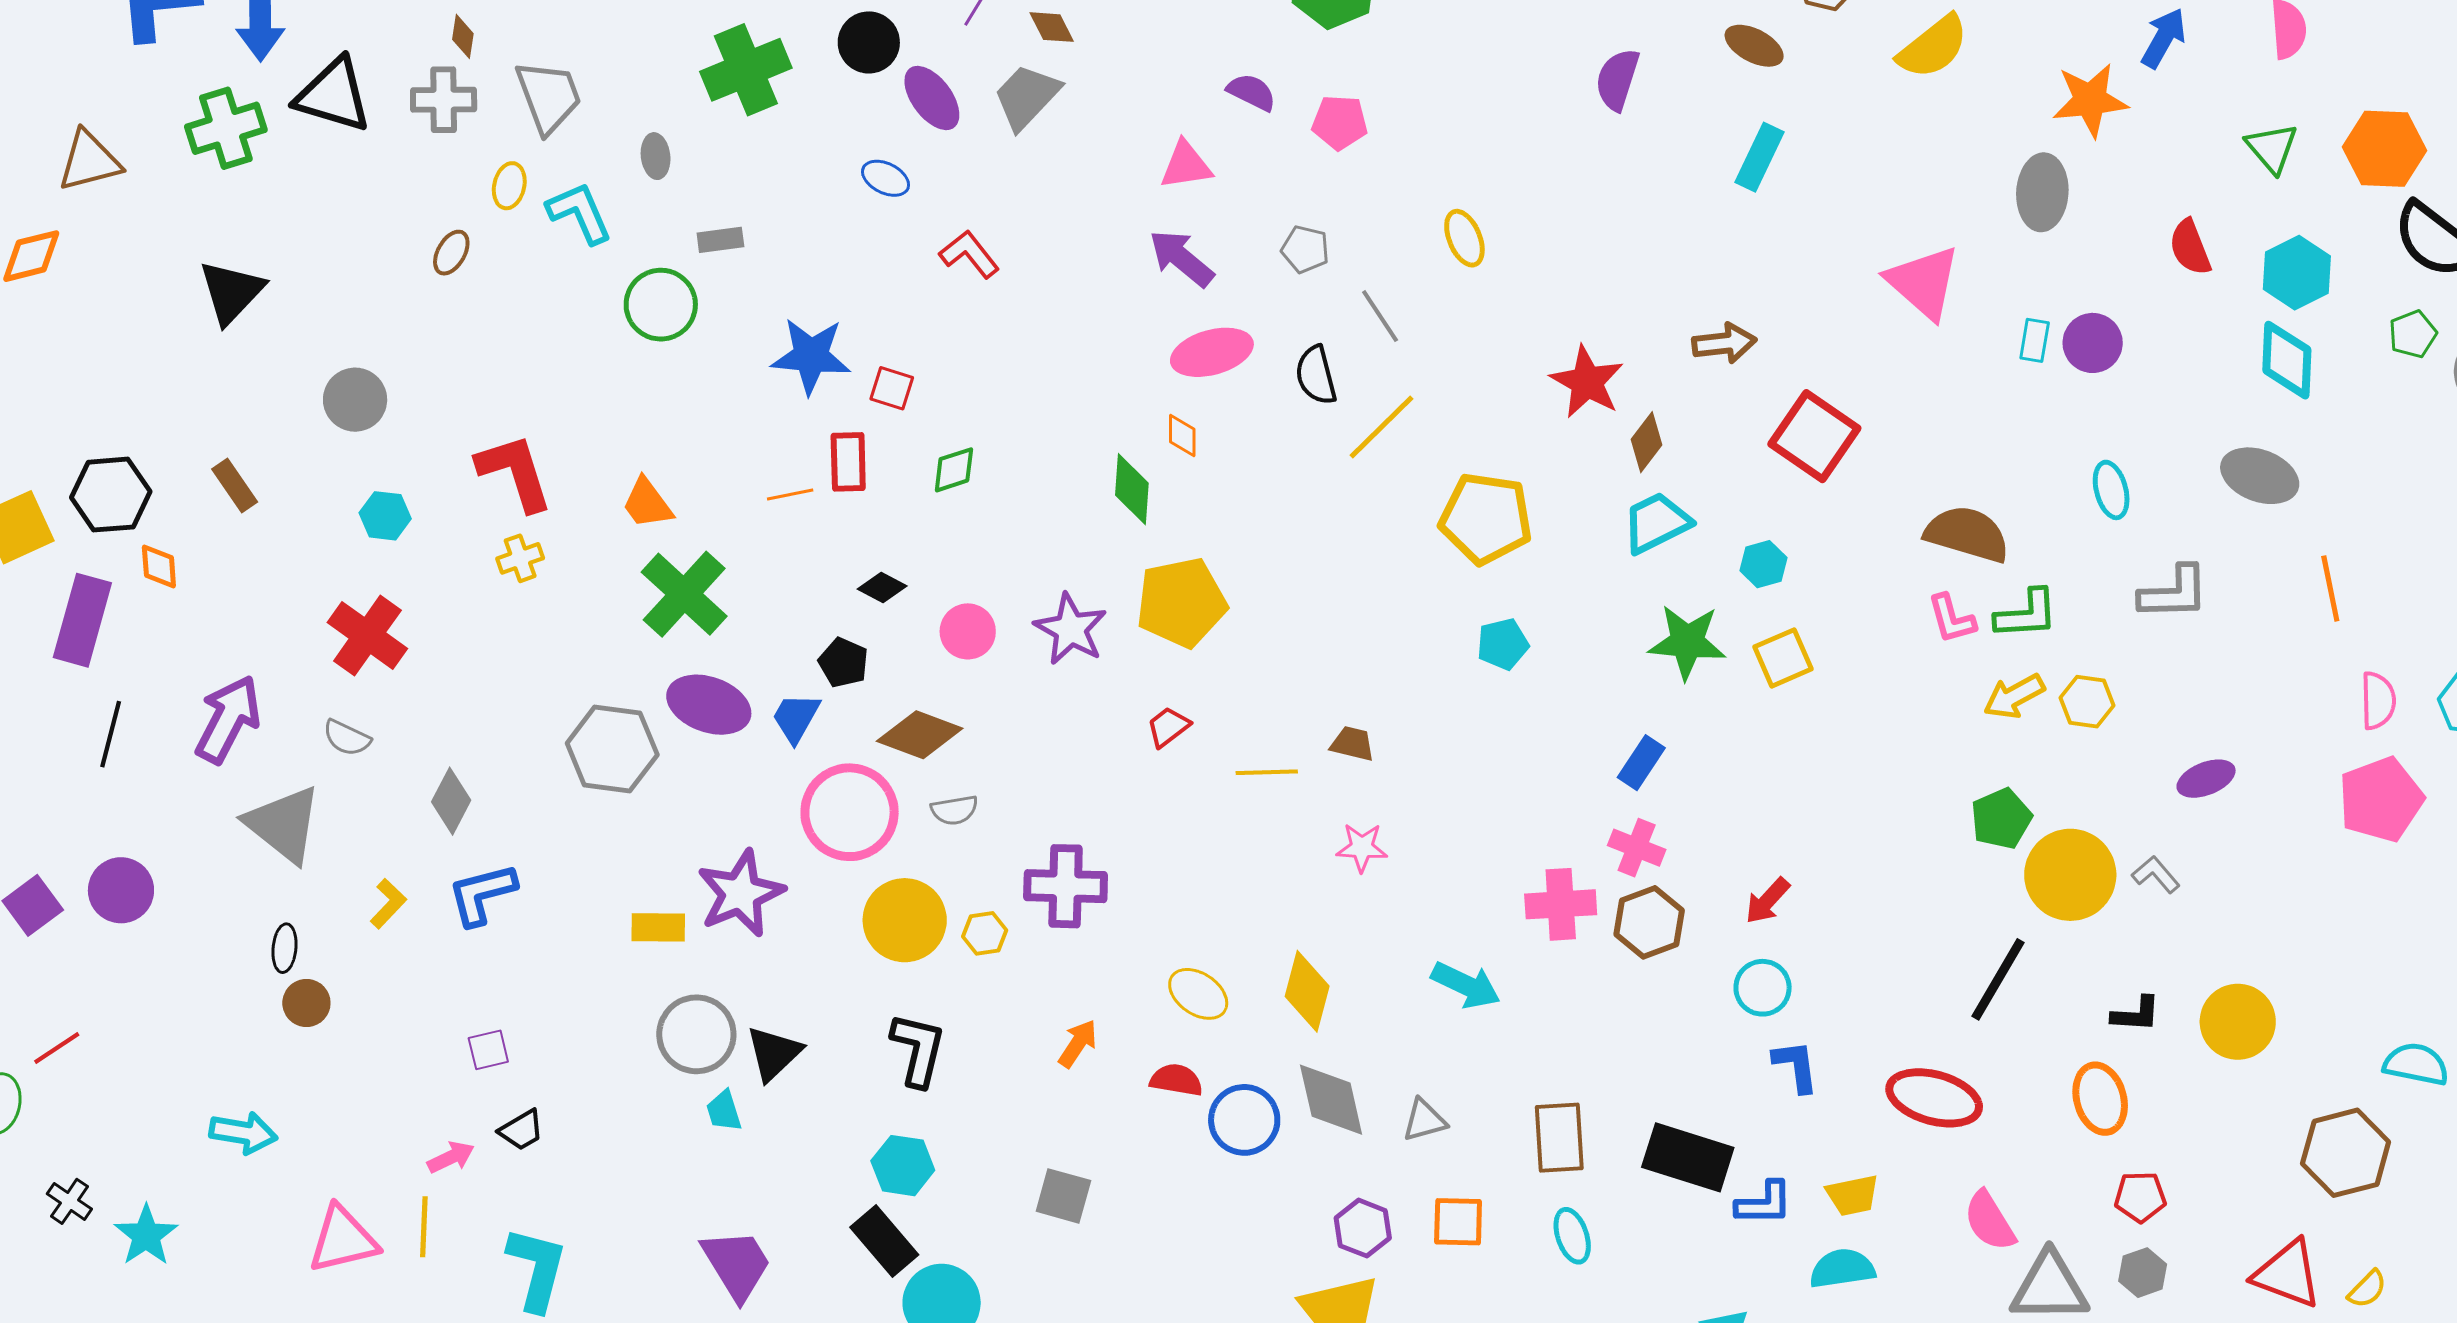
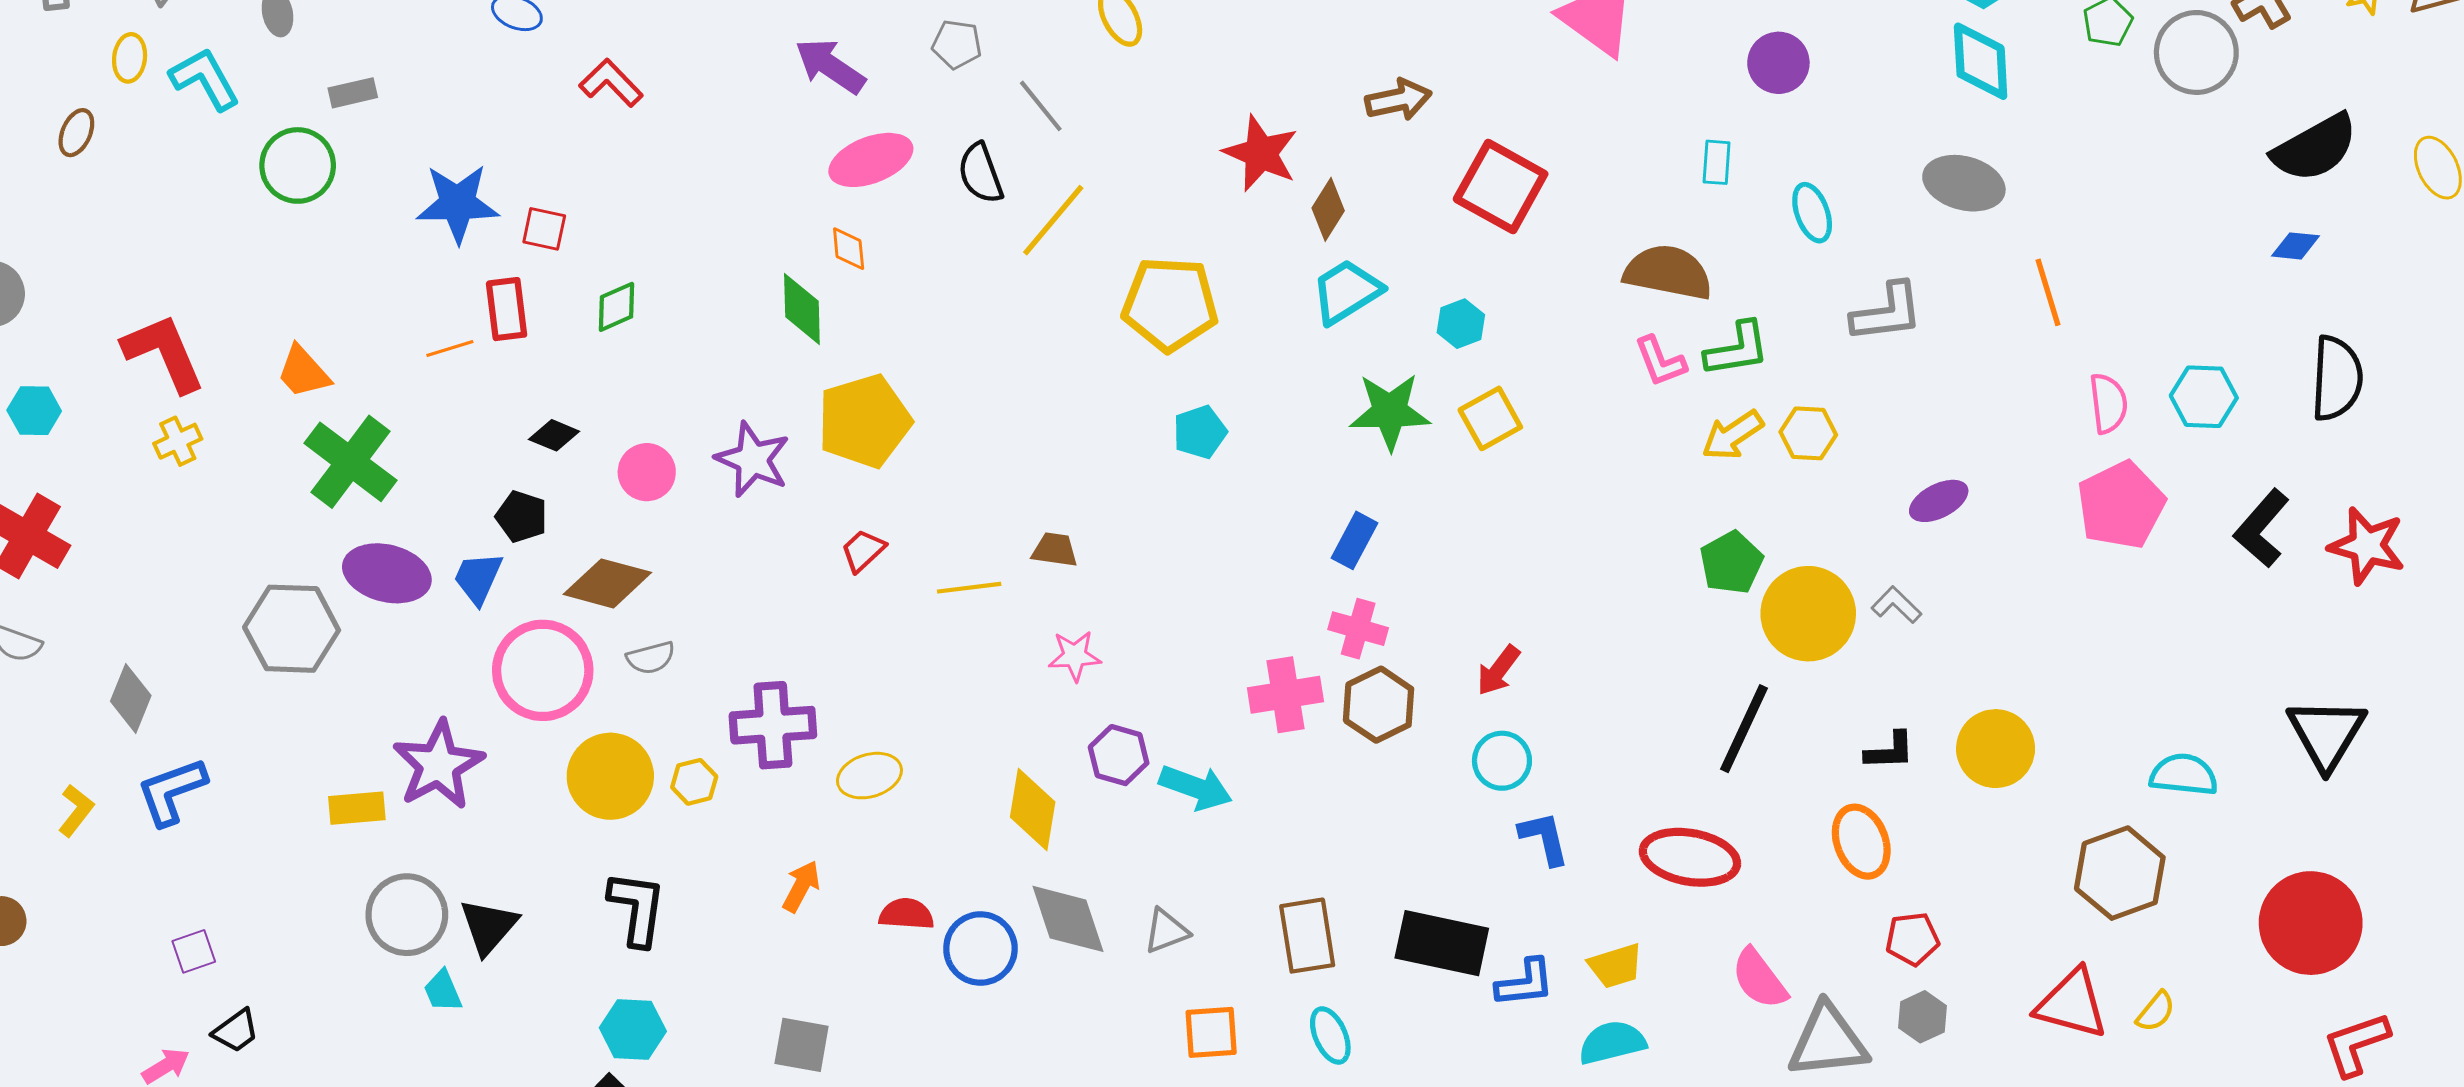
cyan rectangle: (2035, 340) -> (1717, 162), moved
yellow ellipse: (1198, 994) -> (869, 776), moved, turned -46
purple hexagon: (1363, 1228) -> (1119, 755), moved

